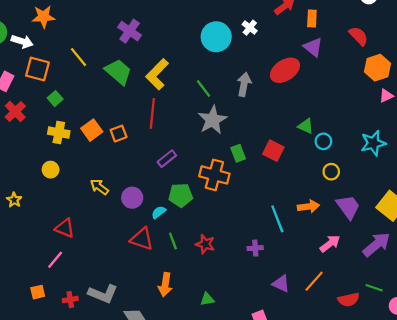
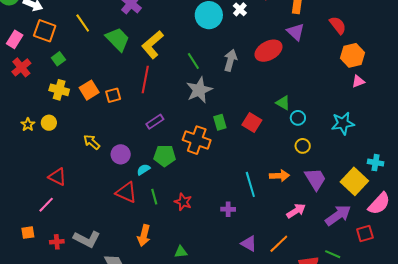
yellow star: (14, 200) -> (28, 125), moved

